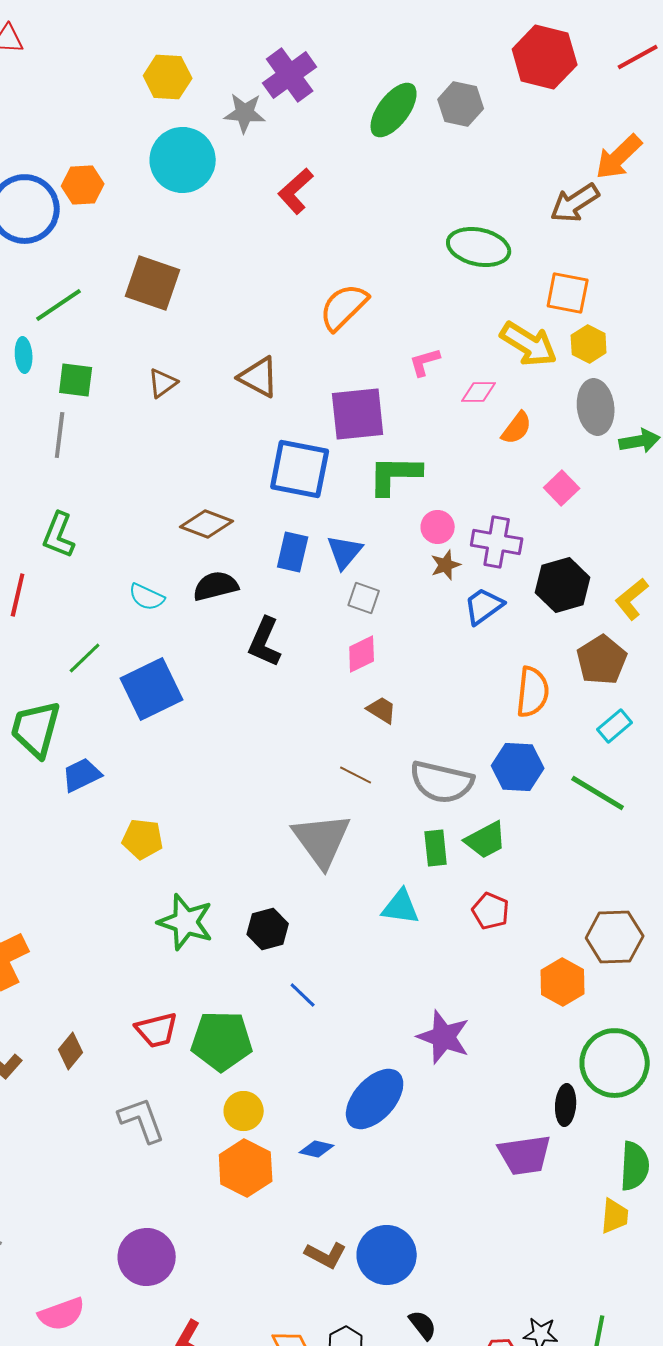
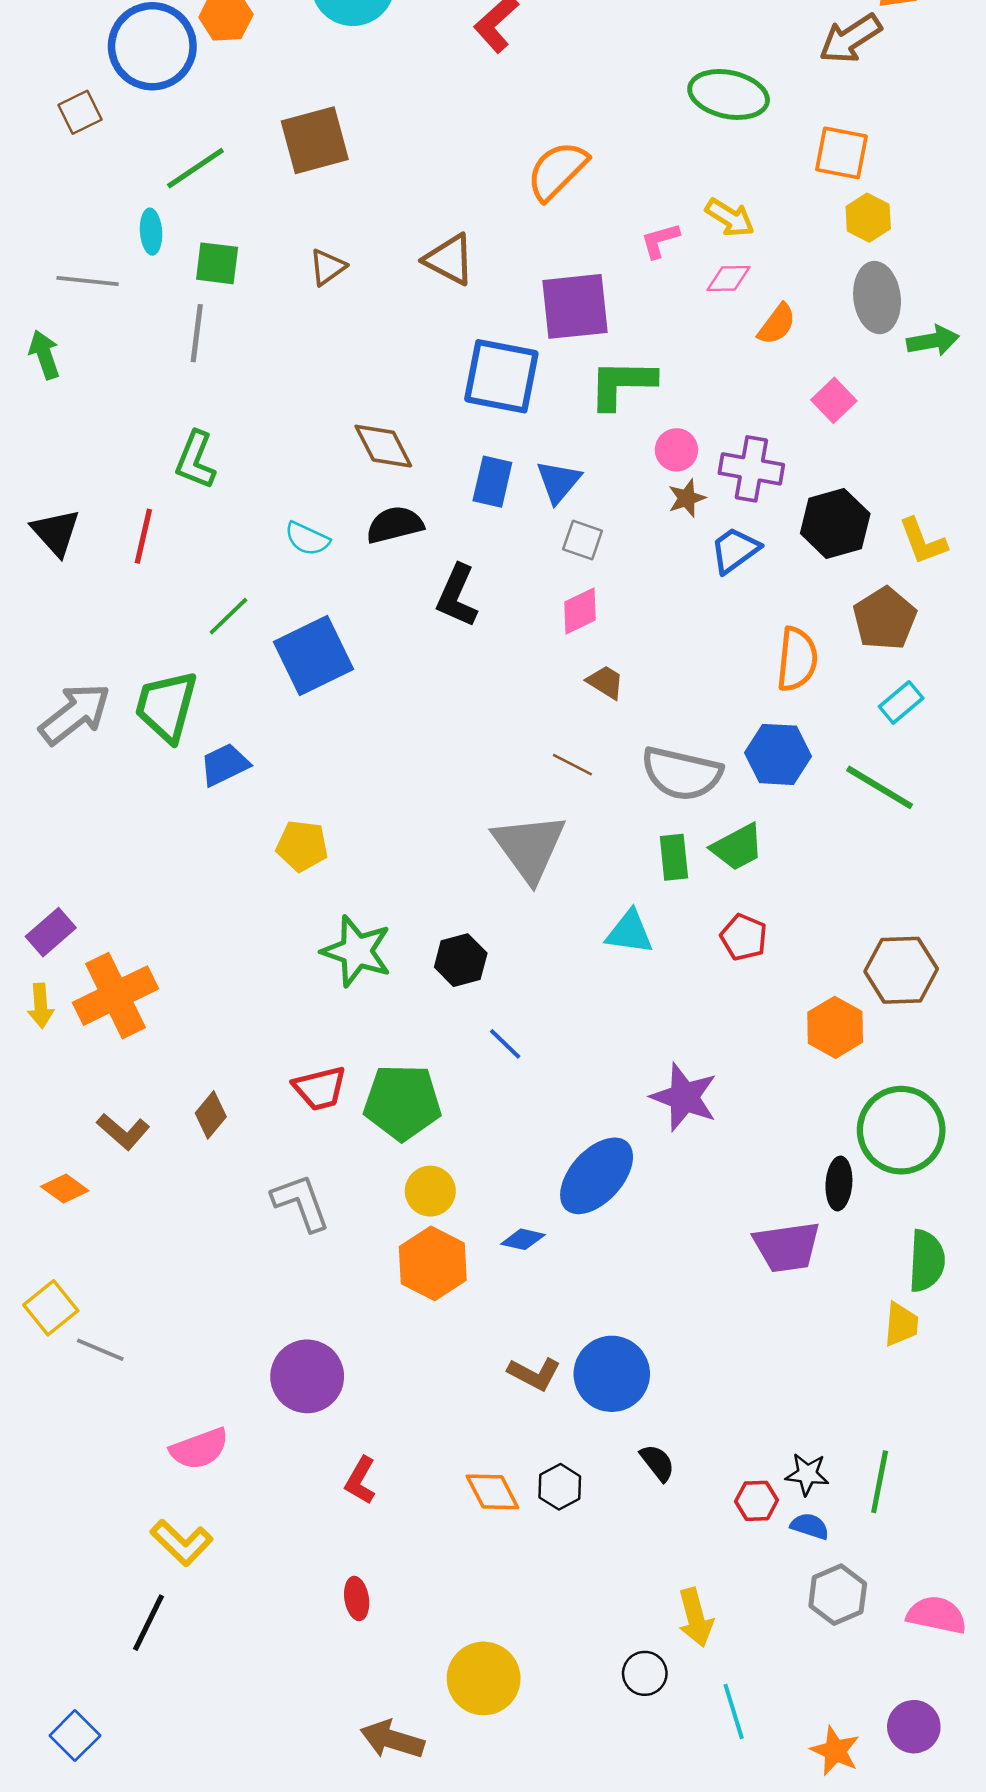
brown square: (153, 283) -> (315, 140), turned -34
yellow arrow: (529, 344) -> (730, 218), moved, size x0.7
brown diamond: (207, 524) -> (383, 446), turned 42
yellow L-shape: (632, 599) -> (923, 541), turned -72

